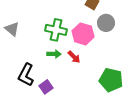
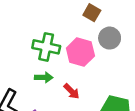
red arrow: (74, 57) -> (72, 91), moved

